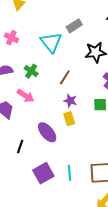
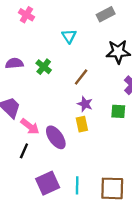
gray rectangle: (74, 26) -> (106, 14), moved
pink cross: (11, 38) -> (26, 15), moved
cyan triangle: (51, 42) -> (69, 36), size x0.6
pink arrow: (26, 96) -> (30, 127), moved

